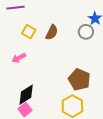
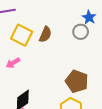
yellow square: (29, 32) -> (22, 35), size x1.5

